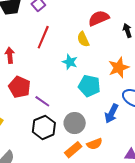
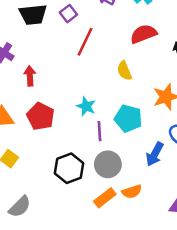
red line: (43, 37) -> (85, 42), moved
yellow semicircle: (83, 39) -> (124, 71), moved
cyan star: (70, 62) -> (86, 106), moved
purple line: (42, 101) -> (100, 131), moved, turned 49

